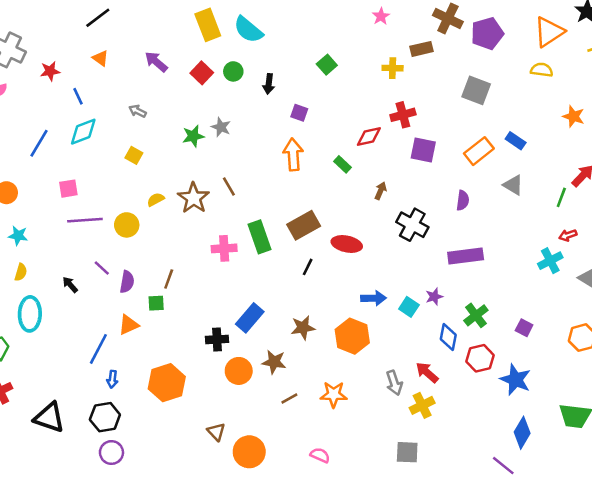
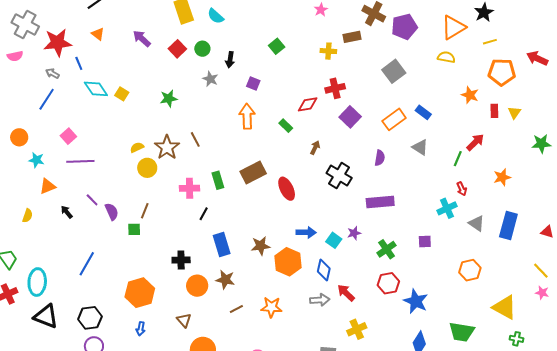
cyan semicircle: (248, 30) -> (216, 16), size x0.7
red star: (50, 71) -> (58, 43), size x1.8
gray square: (476, 90) -> (394, 71), turned 30
gray arrow: (137, 111) -> (52, 73), moved
gray star: (221, 127) -> (210, 79), moved
cyan diamond: (83, 132) -> (96, 89), moved, turned 75
purple square: (423, 150) -> (350, 117), turned 30
yellow square: (134, 155) -> (122, 94), moved
pink square: (68, 189) -> (68, 136), turned -35
yellow circle: (127, 225) -> (147, 168), moved
red arrow: (568, 235) -> (462, 189), turned -96
cyan star: (18, 236) -> (36, 160), moved
green rectangle: (259, 237) -> (218, 180), size x0.7
red ellipse: (347, 244) -> (287, 189), turned 50
black line: (308, 267) -> (204, 214), moved
yellow semicircle: (21, 272) -> (27, 216), moved
purple semicircle: (127, 282) -> (112, 212), turned -36
cyan ellipse: (30, 314) -> (37, 282), moved
blue rectangle: (250, 318) -> (222, 244), moved, turned -60
orange triangle: (128, 325) -> (48, 186), moved
brown star: (303, 328) -> (261, 246), moved
purple square: (524, 328) -> (425, 242), moved, turned -32
blue diamond: (448, 337) -> (324, 270), moved
blue arrow: (112, 379) -> (141, 329), moved
gray arrow: (394, 383) -> (320, 300), turned -78
yellow cross: (422, 405) -> (357, 329), moved
brown triangle: (216, 432) -> (184, 320), moved

